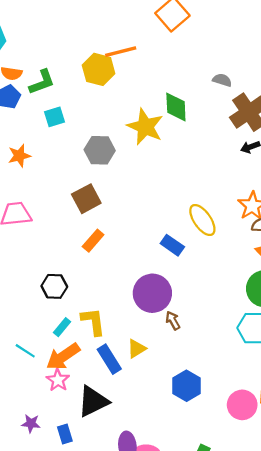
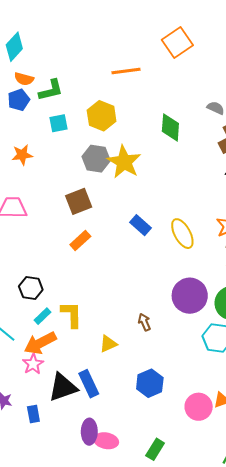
yellow hexagon: (99, 69) -> (102, 116), moved
yellow star: (145, 127) -> (124, 162), moved
blue rectangle: (172, 245) -> (140, 225), moved
black hexagon: (54, 286) -> (31, 288), moved
purple circle: (152, 293) -> (190, 296), moved
blue rectangle: (109, 359) -> (89, 384), moved

